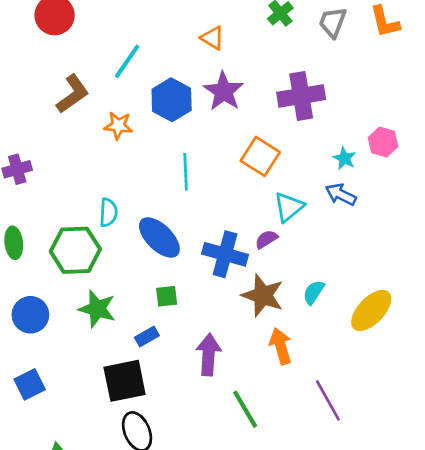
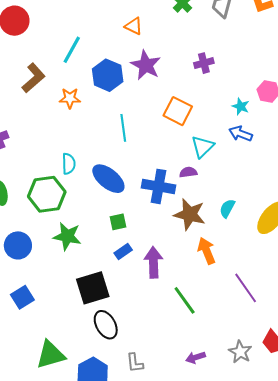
purple cross: (301, 96) -> (204, 63), size x0.6
purple semicircle: (266, 239) -> (188, 172), turned 30
blue rectangle: (147, 336) -> (123, 252), moved

